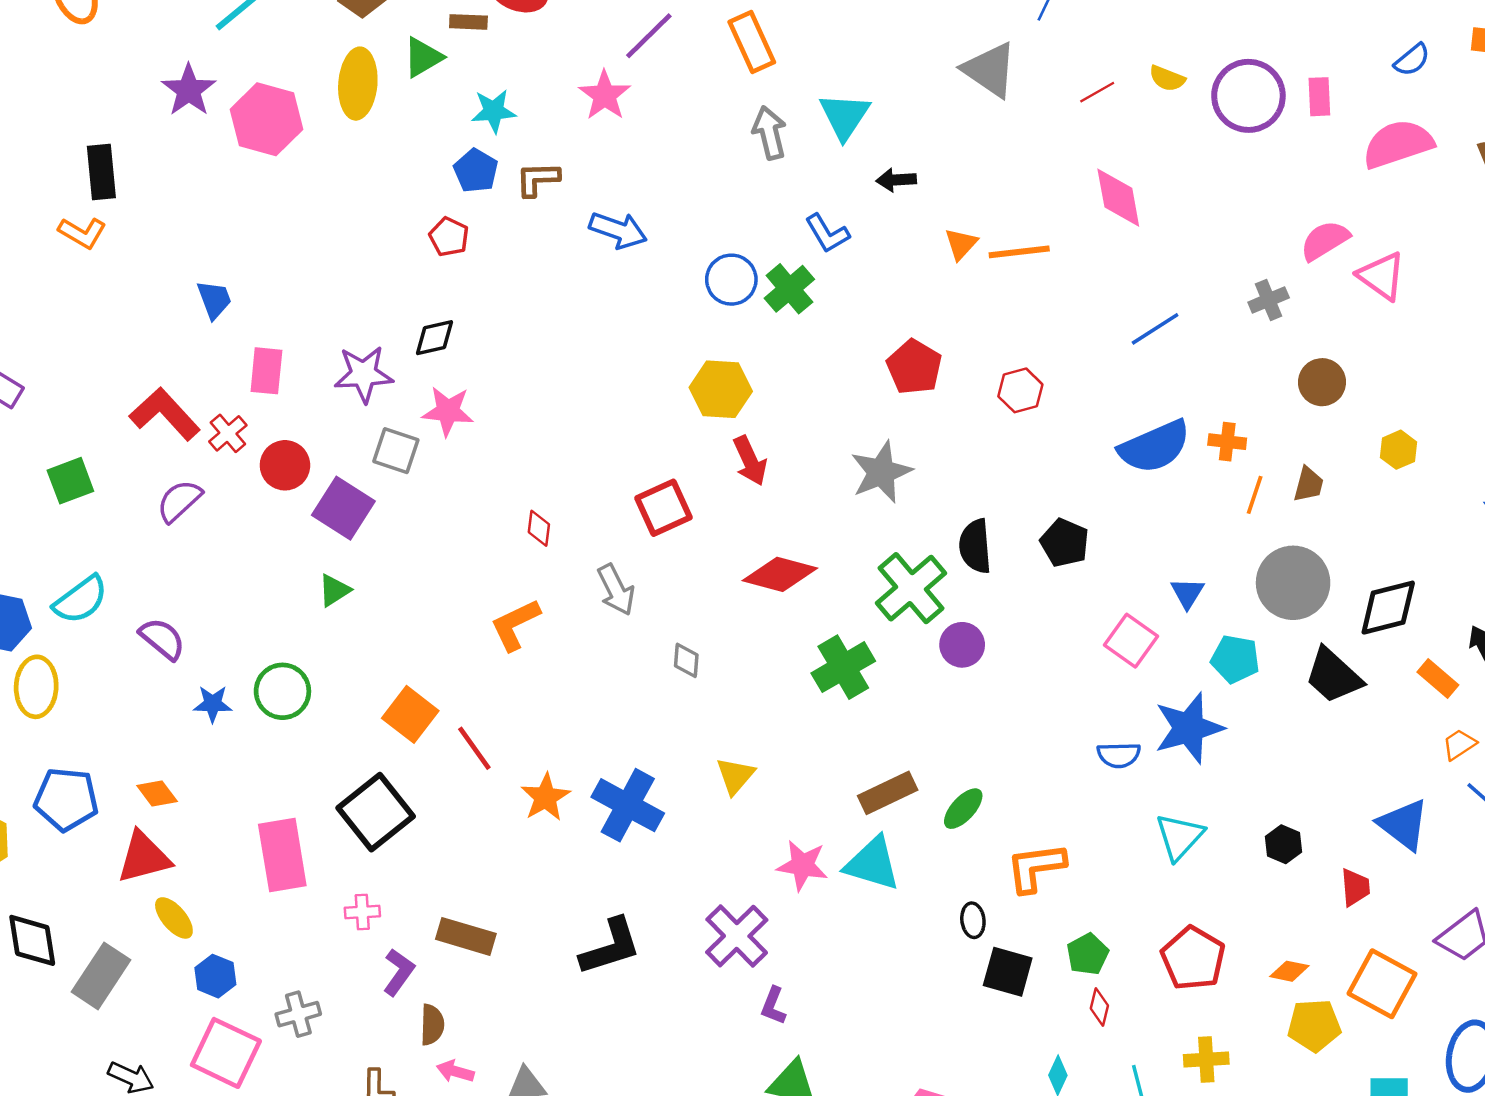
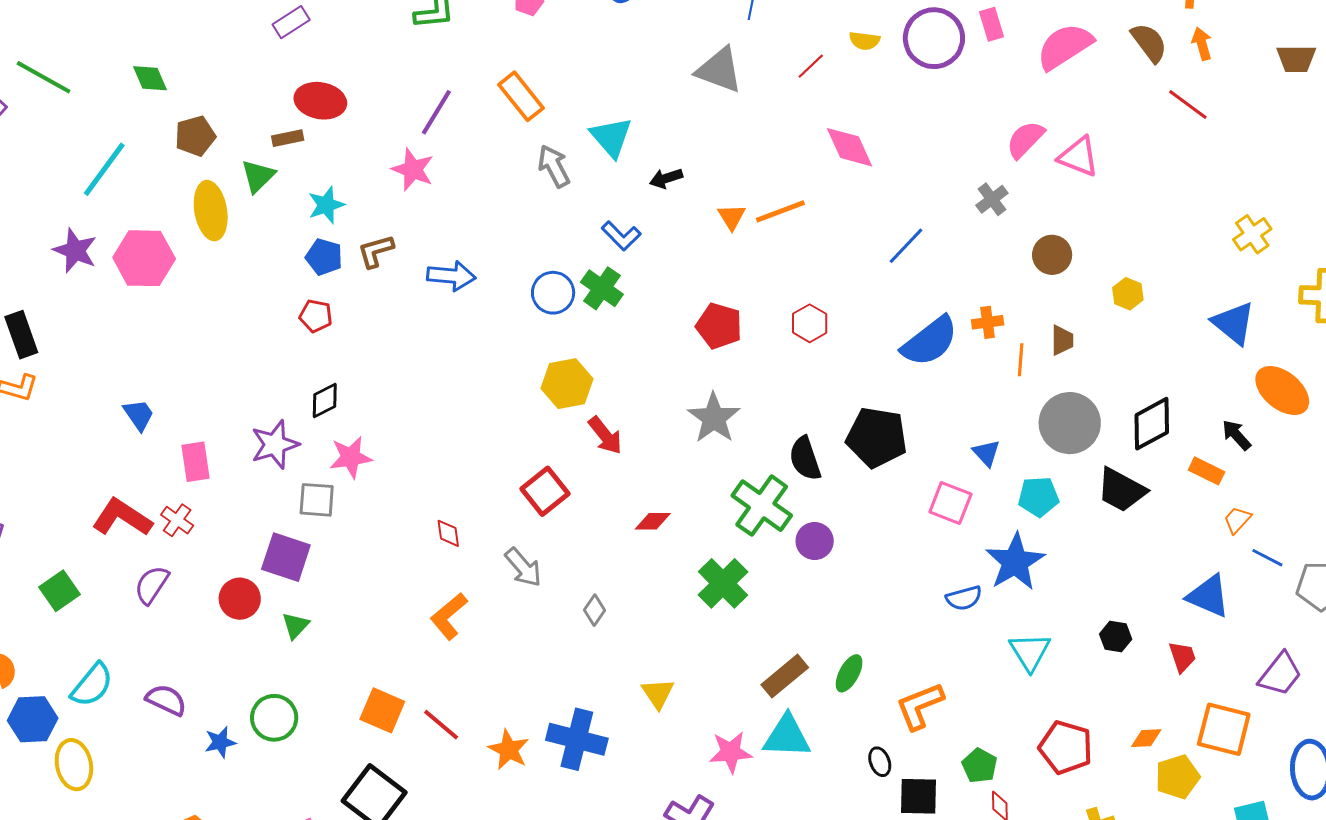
red circle: (285, 465) -> (240, 599), moved
black pentagon: (1065, 543) -> (877, 437), size x1.5
red diamond: (780, 574) -> (653, 521), size x0.6
gray diamond: (686, 660) -> (595, 610), turned 44

